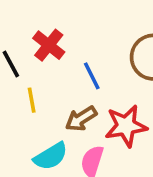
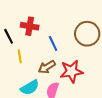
red cross: (49, 45) -> (30, 26), turned -30

